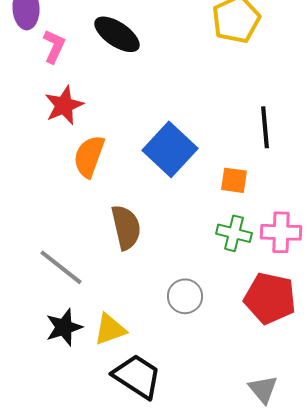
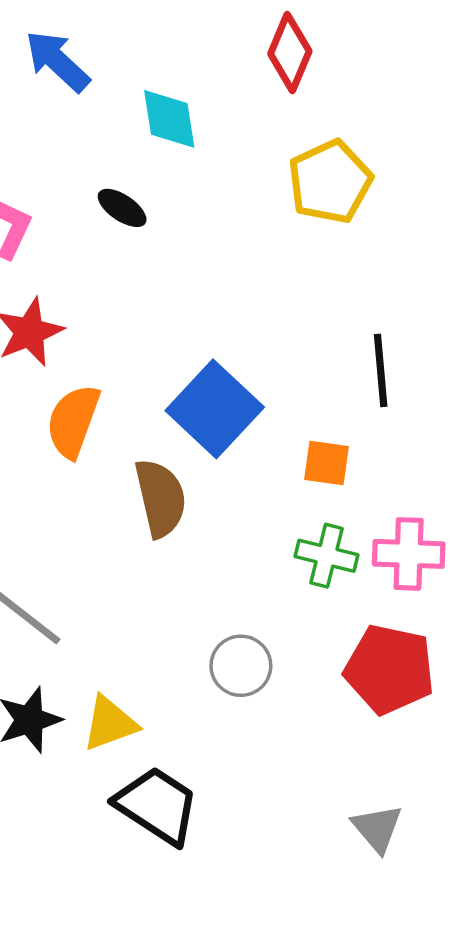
black ellipse: (117, 34) -> (122, 208), size x0.6
brown semicircle: (126, 227) -> (161, 498), moved

